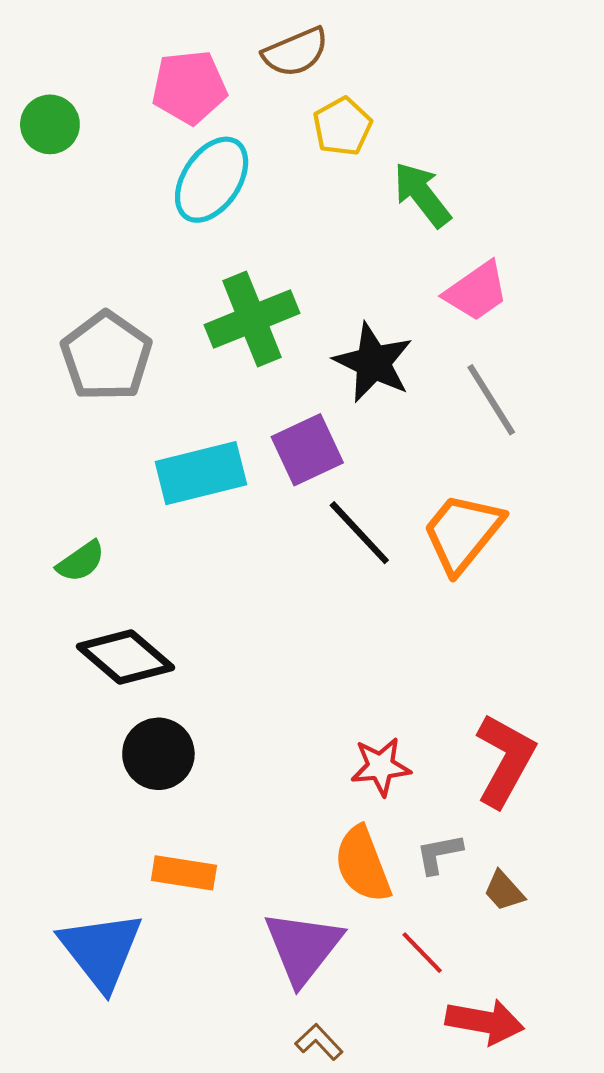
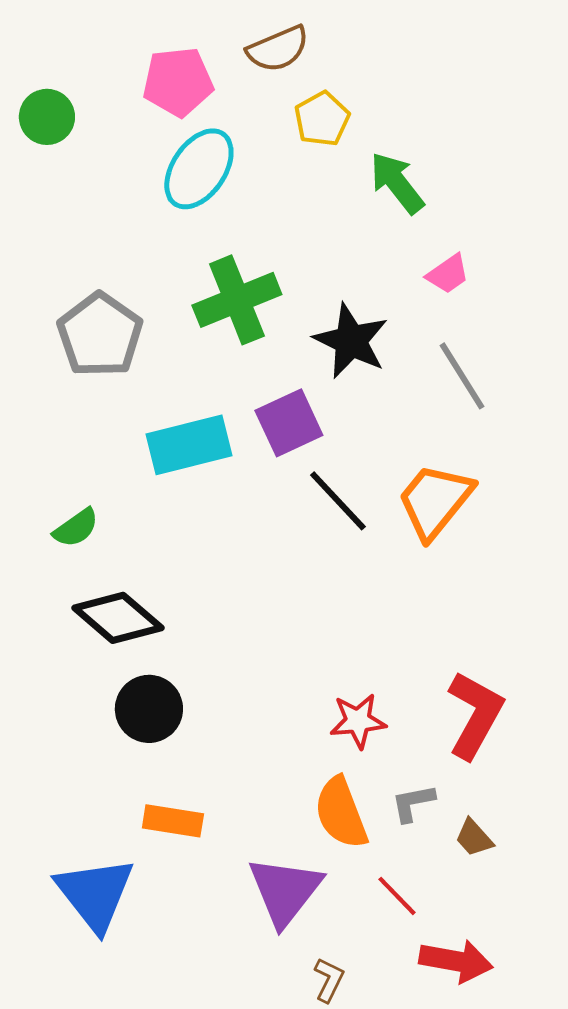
pink trapezoid: (476, 291) -> (448, 274), size x0.7
brown L-shape: (319, 1042) -> (329, 980), moved, turned 69

